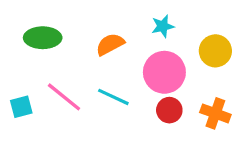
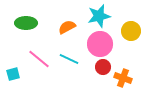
cyan star: (163, 26) -> (99, 16), size x1.6
cyan square: (21, 107) -> (13, 74), moved
orange cross: (215, 113) -> (123, 78), moved

